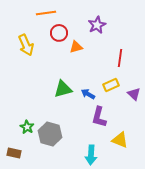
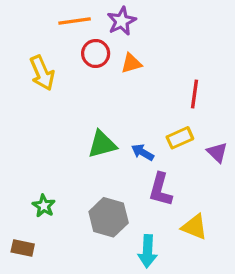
purple star: (97, 25) -> (122, 21), moved
orange triangle: (76, 47) -> (131, 63), moved
gray hexagon: (50, 134) -> (109, 217), moved

